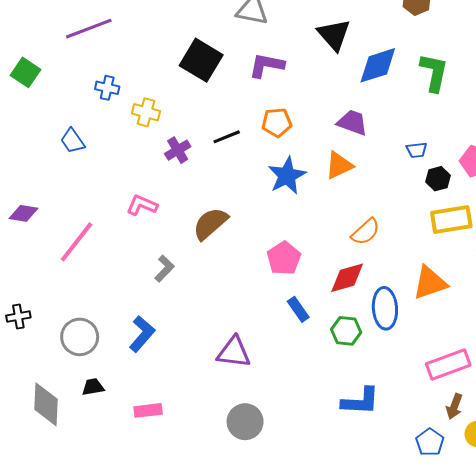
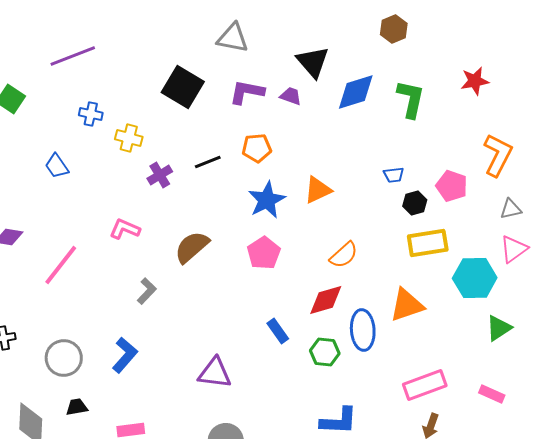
purple trapezoid: (352, 122) -> (291, 96), moved, size x0.7
pink pentagon: (284, 258) -> (264, 253), moved

